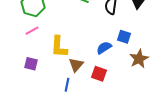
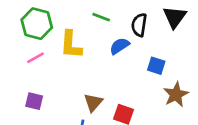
yellow L-shape: (59, 47) -> (71, 45), moved
blue semicircle: (104, 48) -> (119, 46), moved

